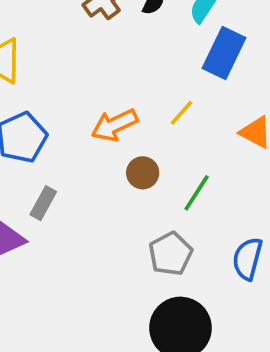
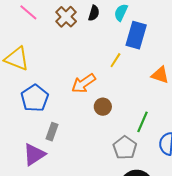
yellow line: (182, 113) -> (115, 60), moved
green line: (197, 193) -> (142, 122), moved

